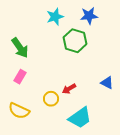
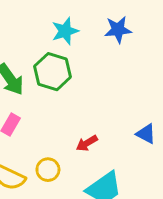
green hexagon: (75, 41) -> (53, 72), moved
yellow circle: (51, 99) -> (48, 170), moved

